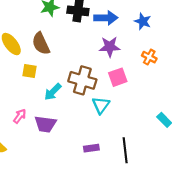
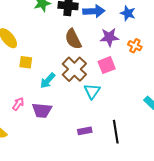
brown semicircle: (41, 44) -> (73, 39), moved
purple star: (110, 47) -> (109, 37), moved
brown cross: (82, 80) -> (74, 69), turned 30

